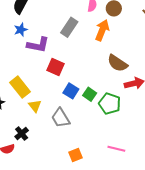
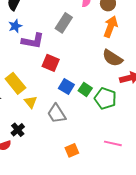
orange arrow: (102, 30) -> (111, 27), moved

